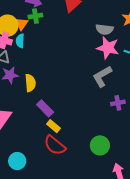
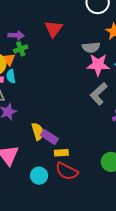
yellow semicircle: (30, 83) -> (38, 131), moved
yellow rectangle: (53, 126) -> (61, 153), turned -32
cyan circle: (17, 161) -> (39, 176), moved

